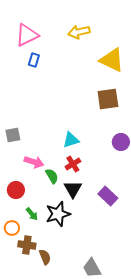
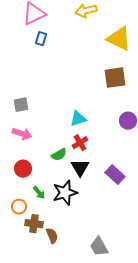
gray square: (13, 135) -> (21, 105), moved
pink arrow: (34, 162) -> (22, 134), moved
green semicircle: (52, 176) -> (59, 155), turned 91

